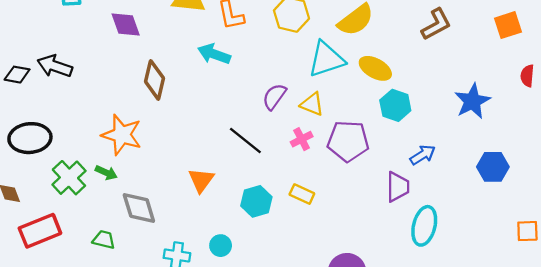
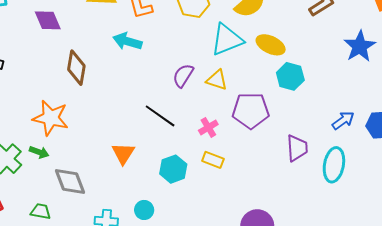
blue star: (472, 101) -> (360, 46), moved
pink cross: (302, 139) -> (208, 127), moved
blue arrow: (423, 155) -> (343, 120), moved
cyan ellipse: (424, 226) -> (334, 165), moved

